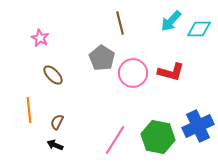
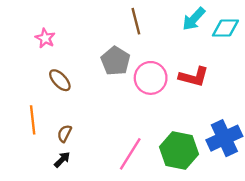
black arrow: (55, 145) -> (62, 160), turned 112

